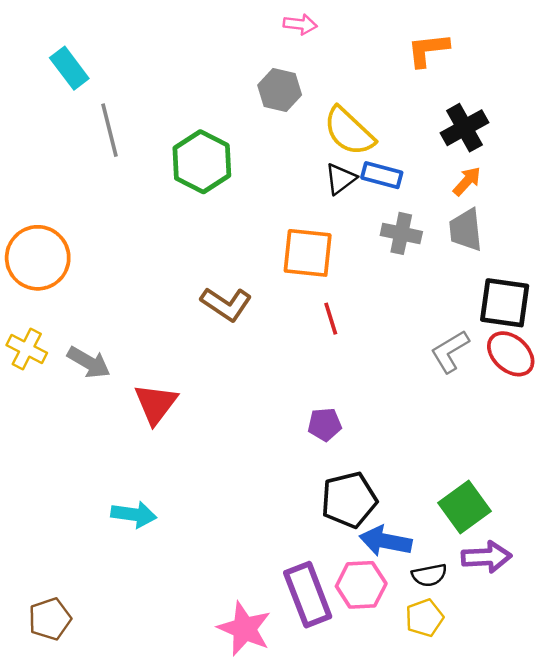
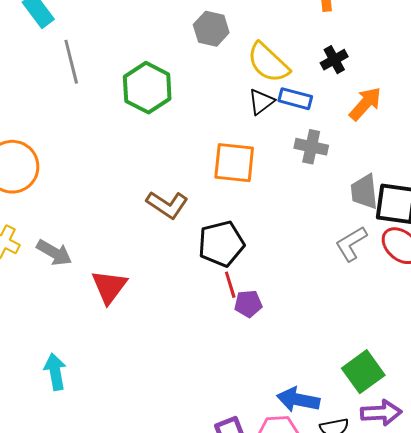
black cross: (465, 128) -> (334, 60), moved, size x0.7
orange arrow: (467, 181) -> (365, 104), size x1.4
gray trapezoid: (466, 230) -> (364, 192), moved
red line: (331, 319) -> (230, 285), moved
black pentagon: (349, 500) -> (221, 244), moved
cyan arrow: (134, 514) -> (55, 372), moved, turned -108

